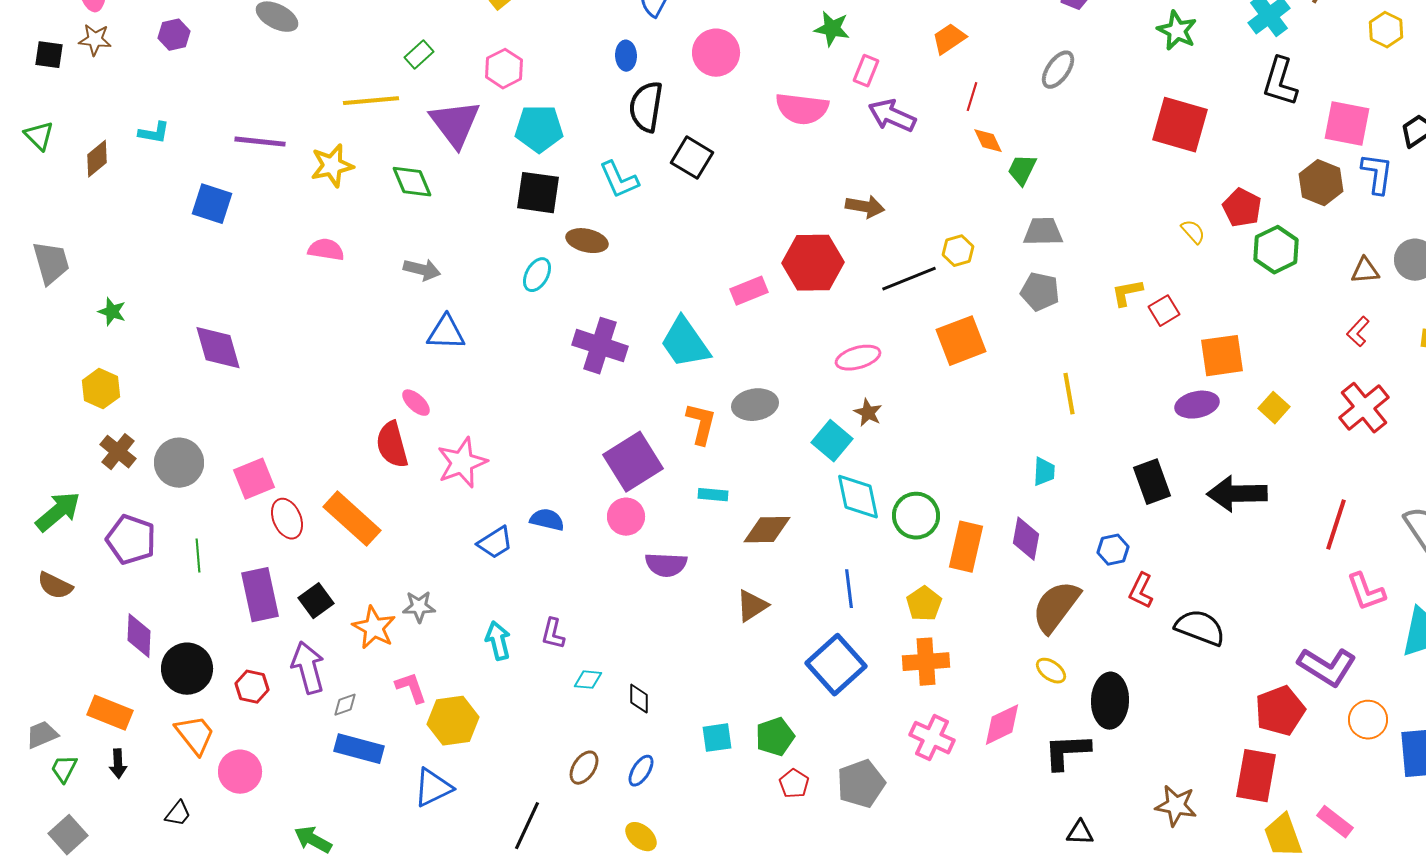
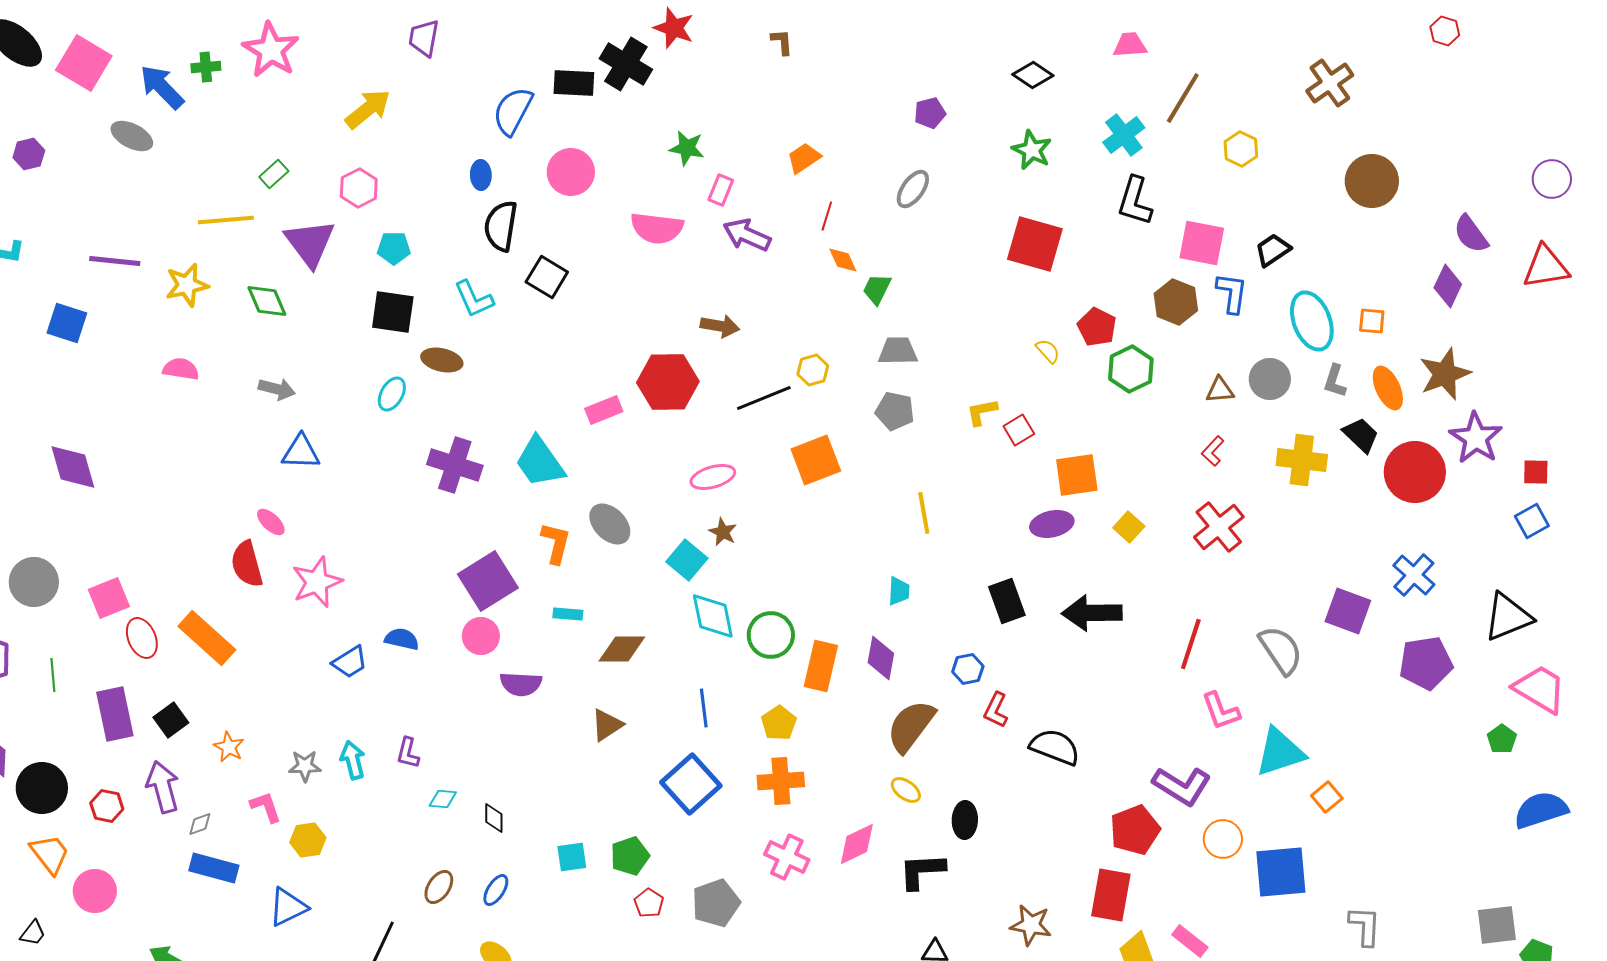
cyan pentagon: (539, 129) -> (394, 248), size x0.7
gray ellipse: (755, 405) -> (610, 524), turned 54
gray star: (419, 607) -> (305, 766), moved
orange star: (374, 628) -> (229, 747), size x0.7
black ellipse: (1110, 701) -> (965, 820), size x0.7
yellow hexagon: (453, 721) -> (308, 840), size x0.7

